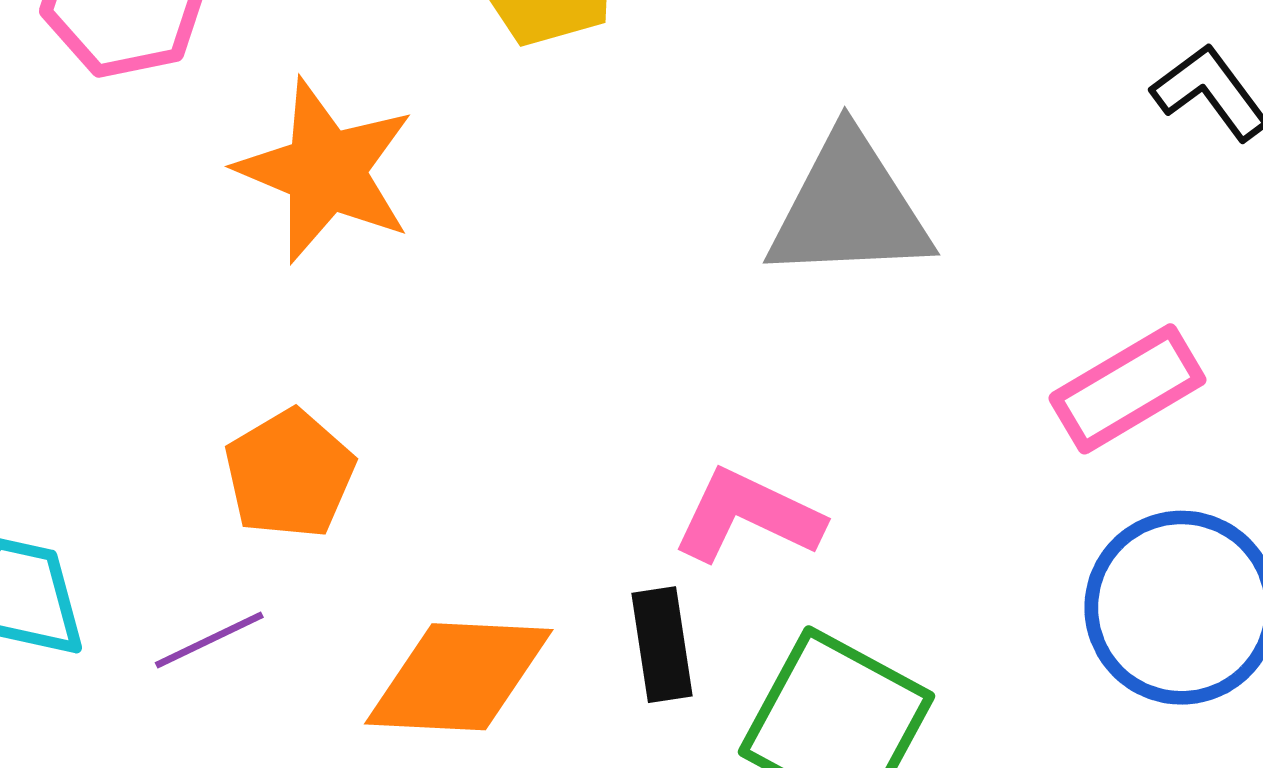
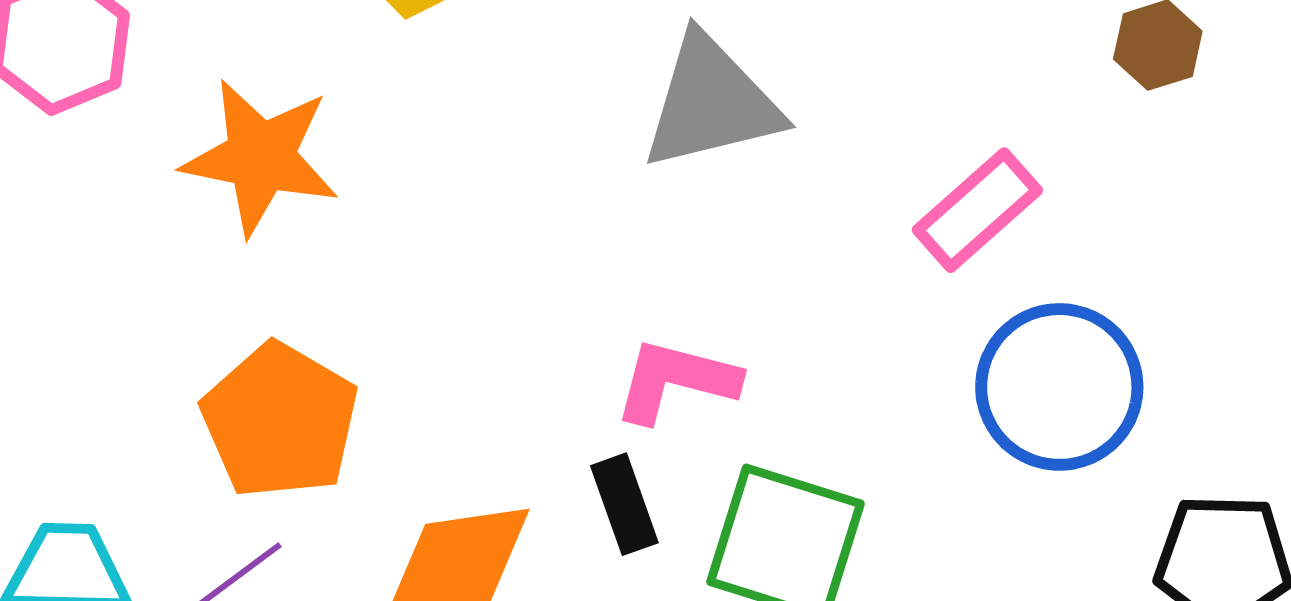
orange pentagon: (290, 474) -> (280, 421), size x1.4

